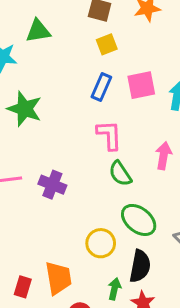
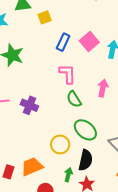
yellow square: (107, 44) -> (45, 17), moved
pink square: (141, 85) -> (89, 42), turned -30
orange trapezoid: (58, 278) -> (32, 167), turned -105

